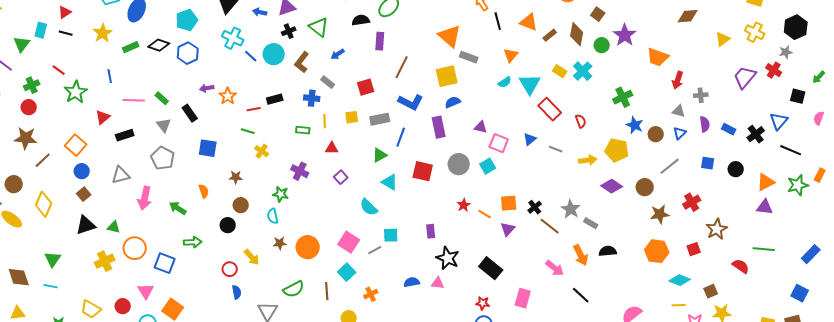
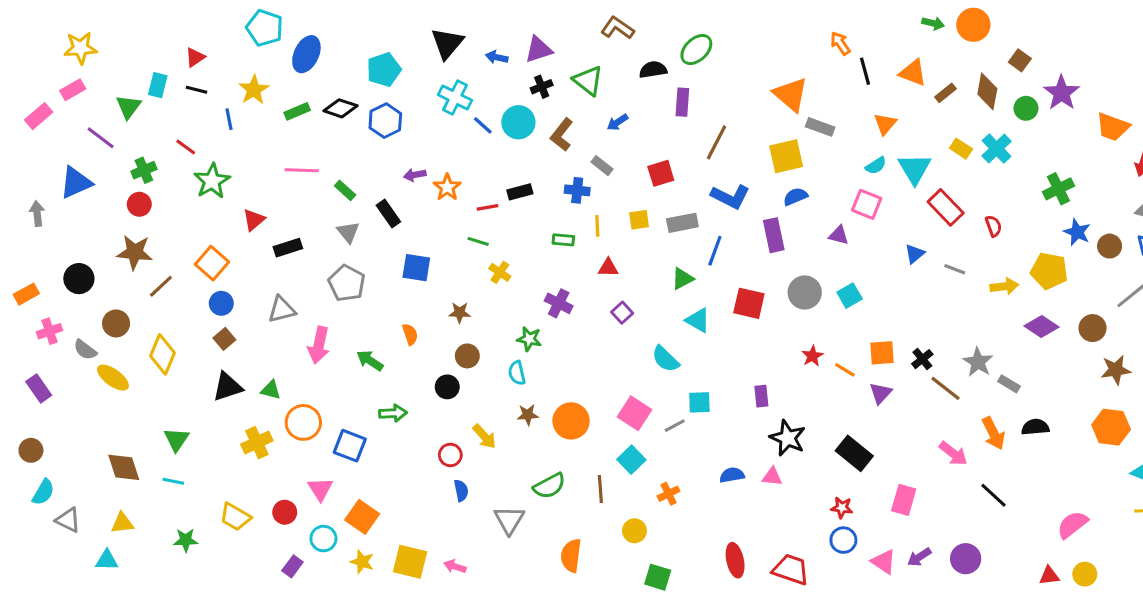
blue line: (110, 76) -> (229, 119), moved
pink line: (134, 100) -> (302, 170), moved
pink square: (499, 143) -> (867, 204), moved

